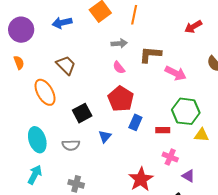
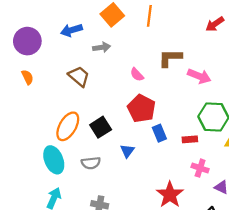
gray arrow: (119, 43) -> (102, 47), moved
orange ellipse: (45, 92) -> (68, 126), moved, turned 64
blue rectangle: (135, 122) -> (159, 133), turned -42

